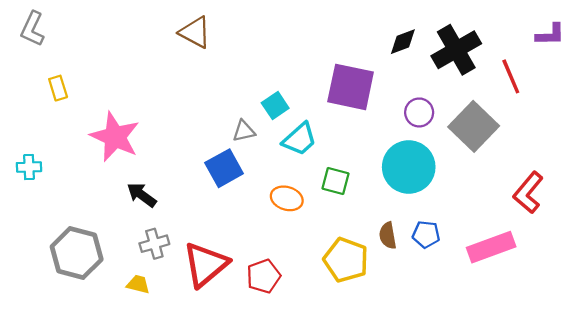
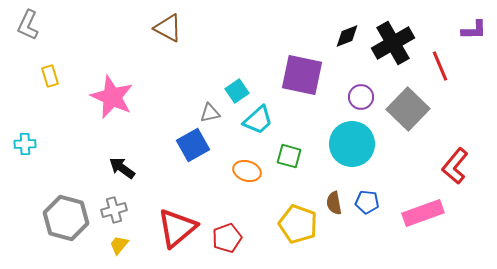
pink star: (115, 137) -> (112, 97), moved
gray cross: (154, 244) -> (114, 210), moved
yellow trapezoid: (138, 284) -> (119, 245), turned -65

